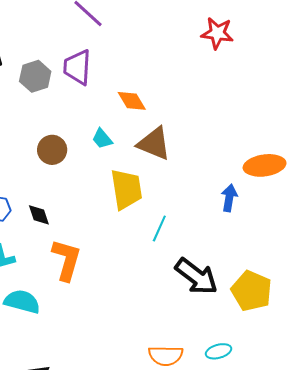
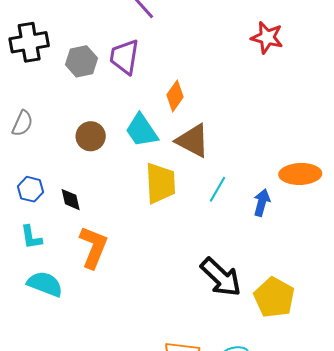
orange diamond: (132, 101) -> (175, 96), turned 60
cyan trapezoid: (102, 139) -> (142, 130), size x1.6
cyan line: (159, 229) -> (217, 189), moved

